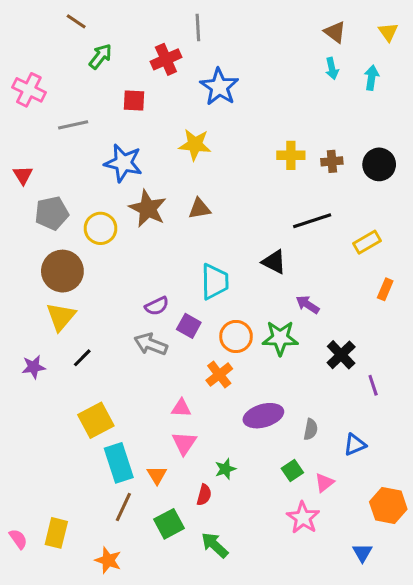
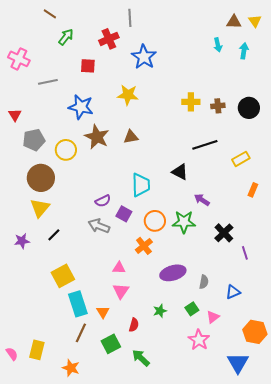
brown triangle: (335, 32) -> (234, 22), moved, turned -35
green star: (225, 469) -> (160, 311), moved
blue triangle: (362, 553) -> (238, 363), size x1.6

